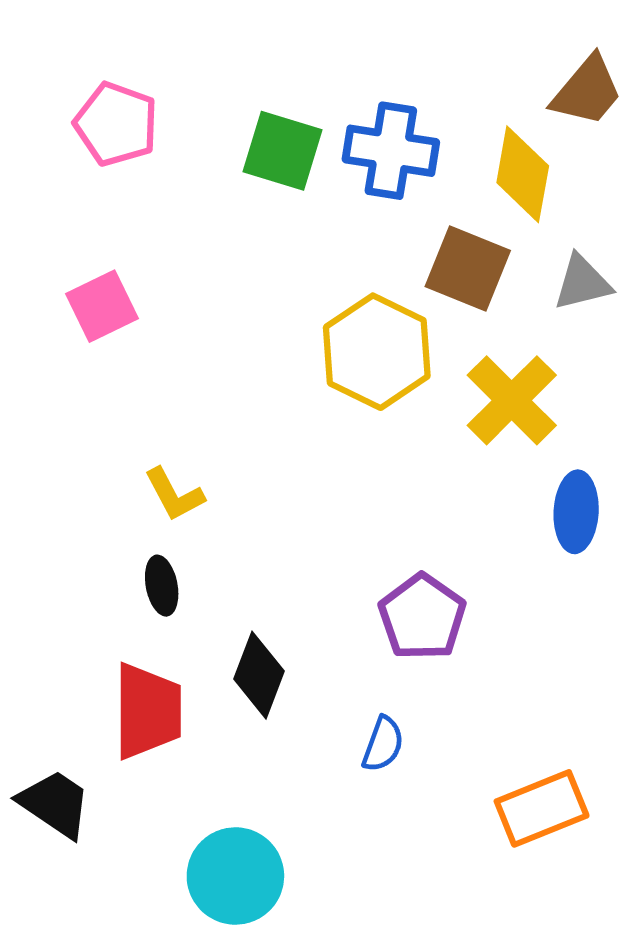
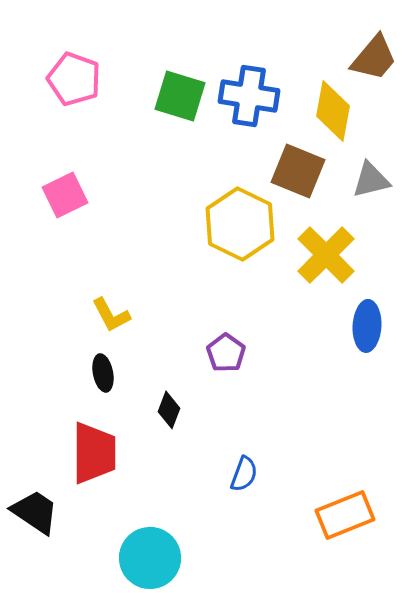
purple pentagon: (422, 617) -> (226, 353), moved, size x0.7
black diamond: (259, 675) -> (169, 410), moved, size x0.7

